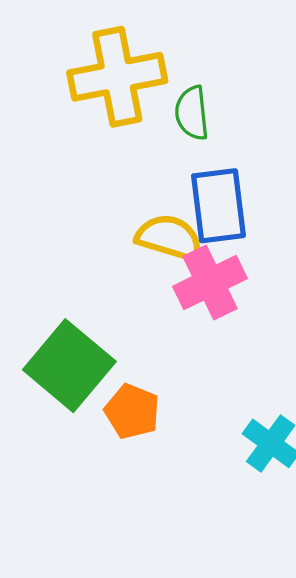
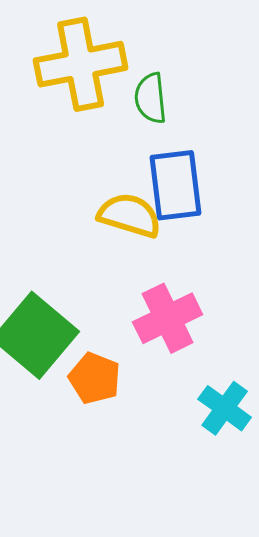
pink cross: (210, 282) -> (168, 318), moved

